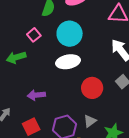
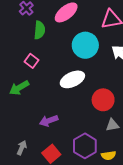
cyan circle: (70, 34) -> (85, 45), moved
gray triangle: (90, 121) -> (112, 125), moved, turned 40

